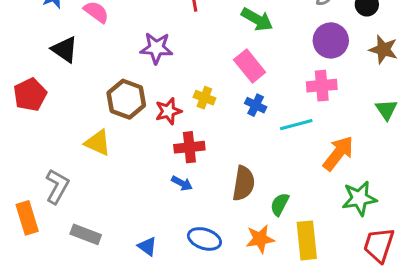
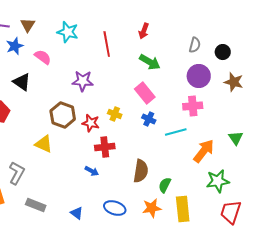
green triangle: (386, 110) -> (236, 138), moved
red star: (168, 111) -> (91, 123), turned 30
blue arrow: (182, 183) -> (92, 171), moved

